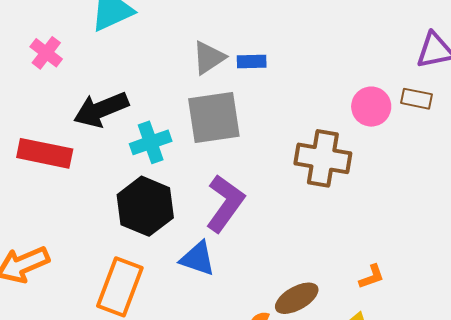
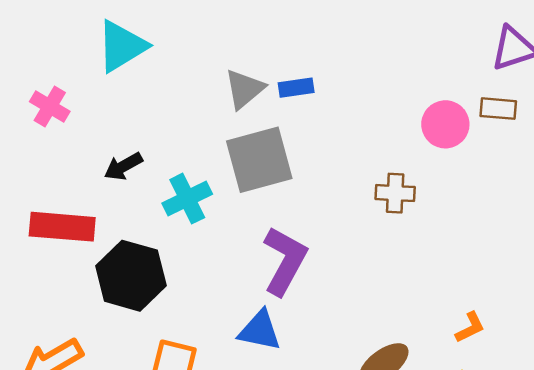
black arrow: (101, 110) -> (123, 166), size x0.6
brown cross: (323, 158) -> (395, 193), size x0.6
black hexagon: (145, 206) -> (131, 276), moved

